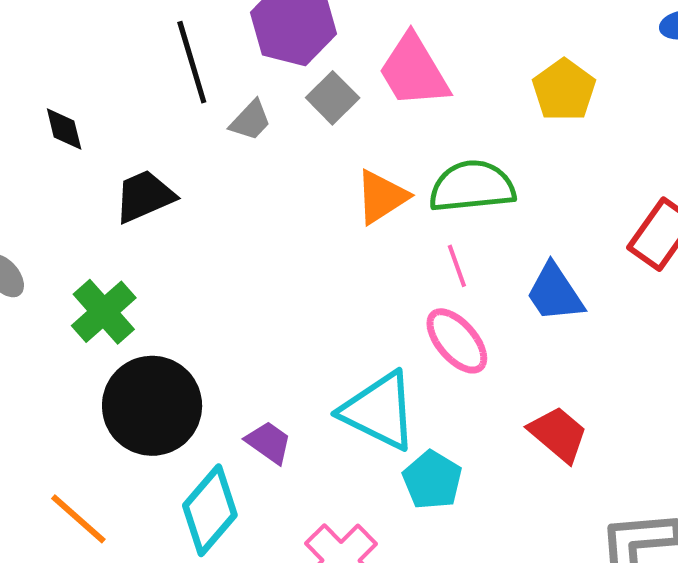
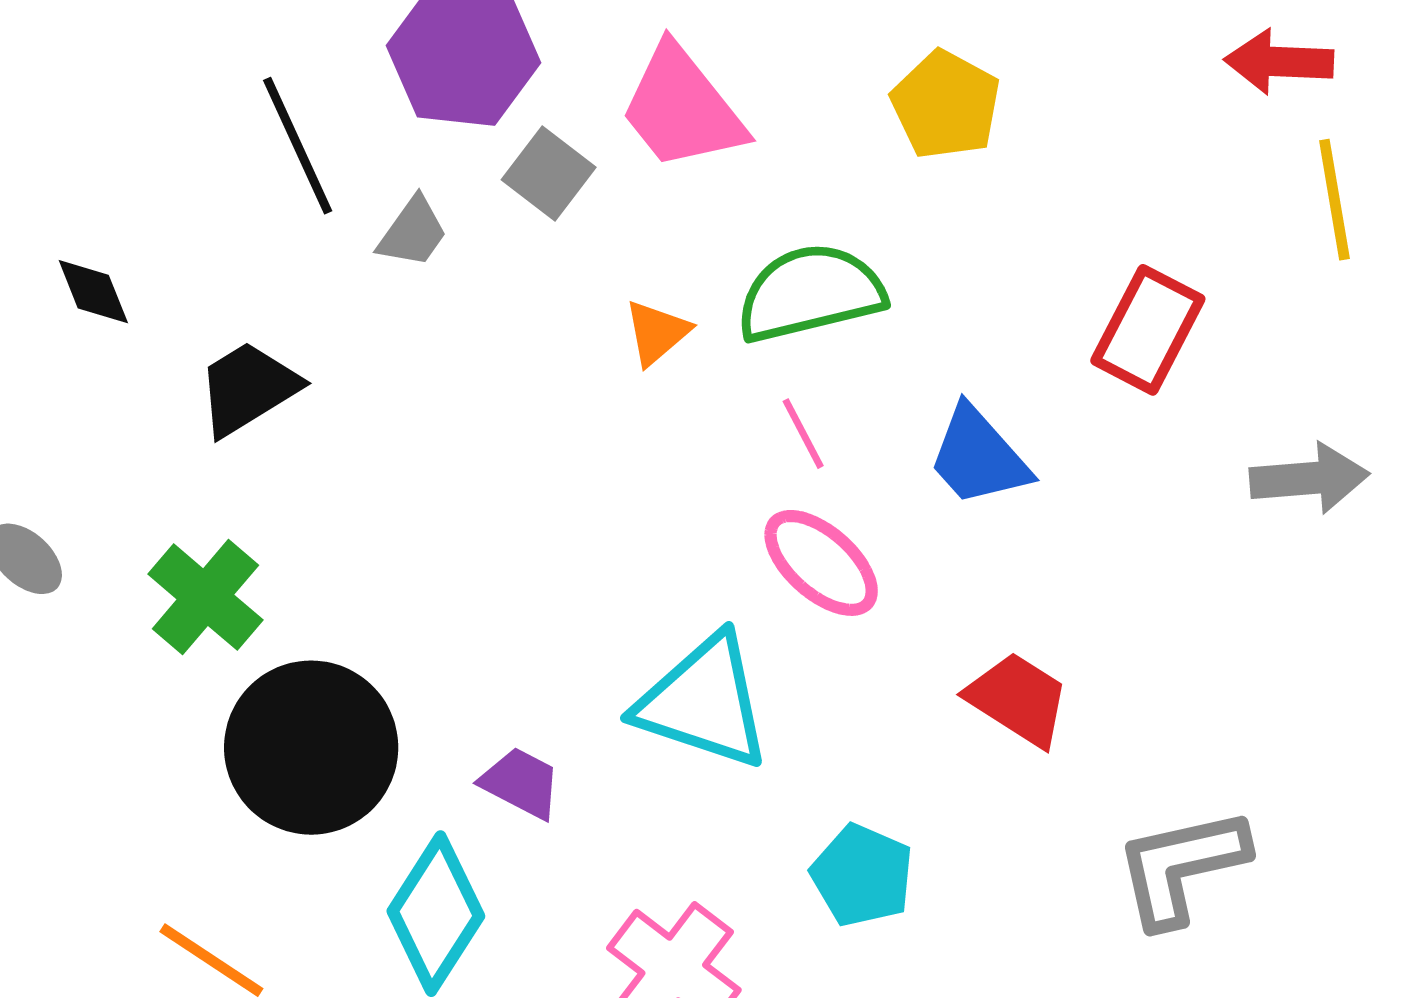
orange triangle: (382, 197) -> (657, 332), size x0.7
cyan pentagon: (432, 480) -> (862, 875), moved

